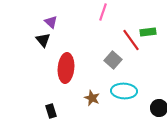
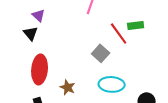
red ellipse: (66, 68) -> (40, 69), moved
brown star: (92, 98) -> (68, 87), moved

